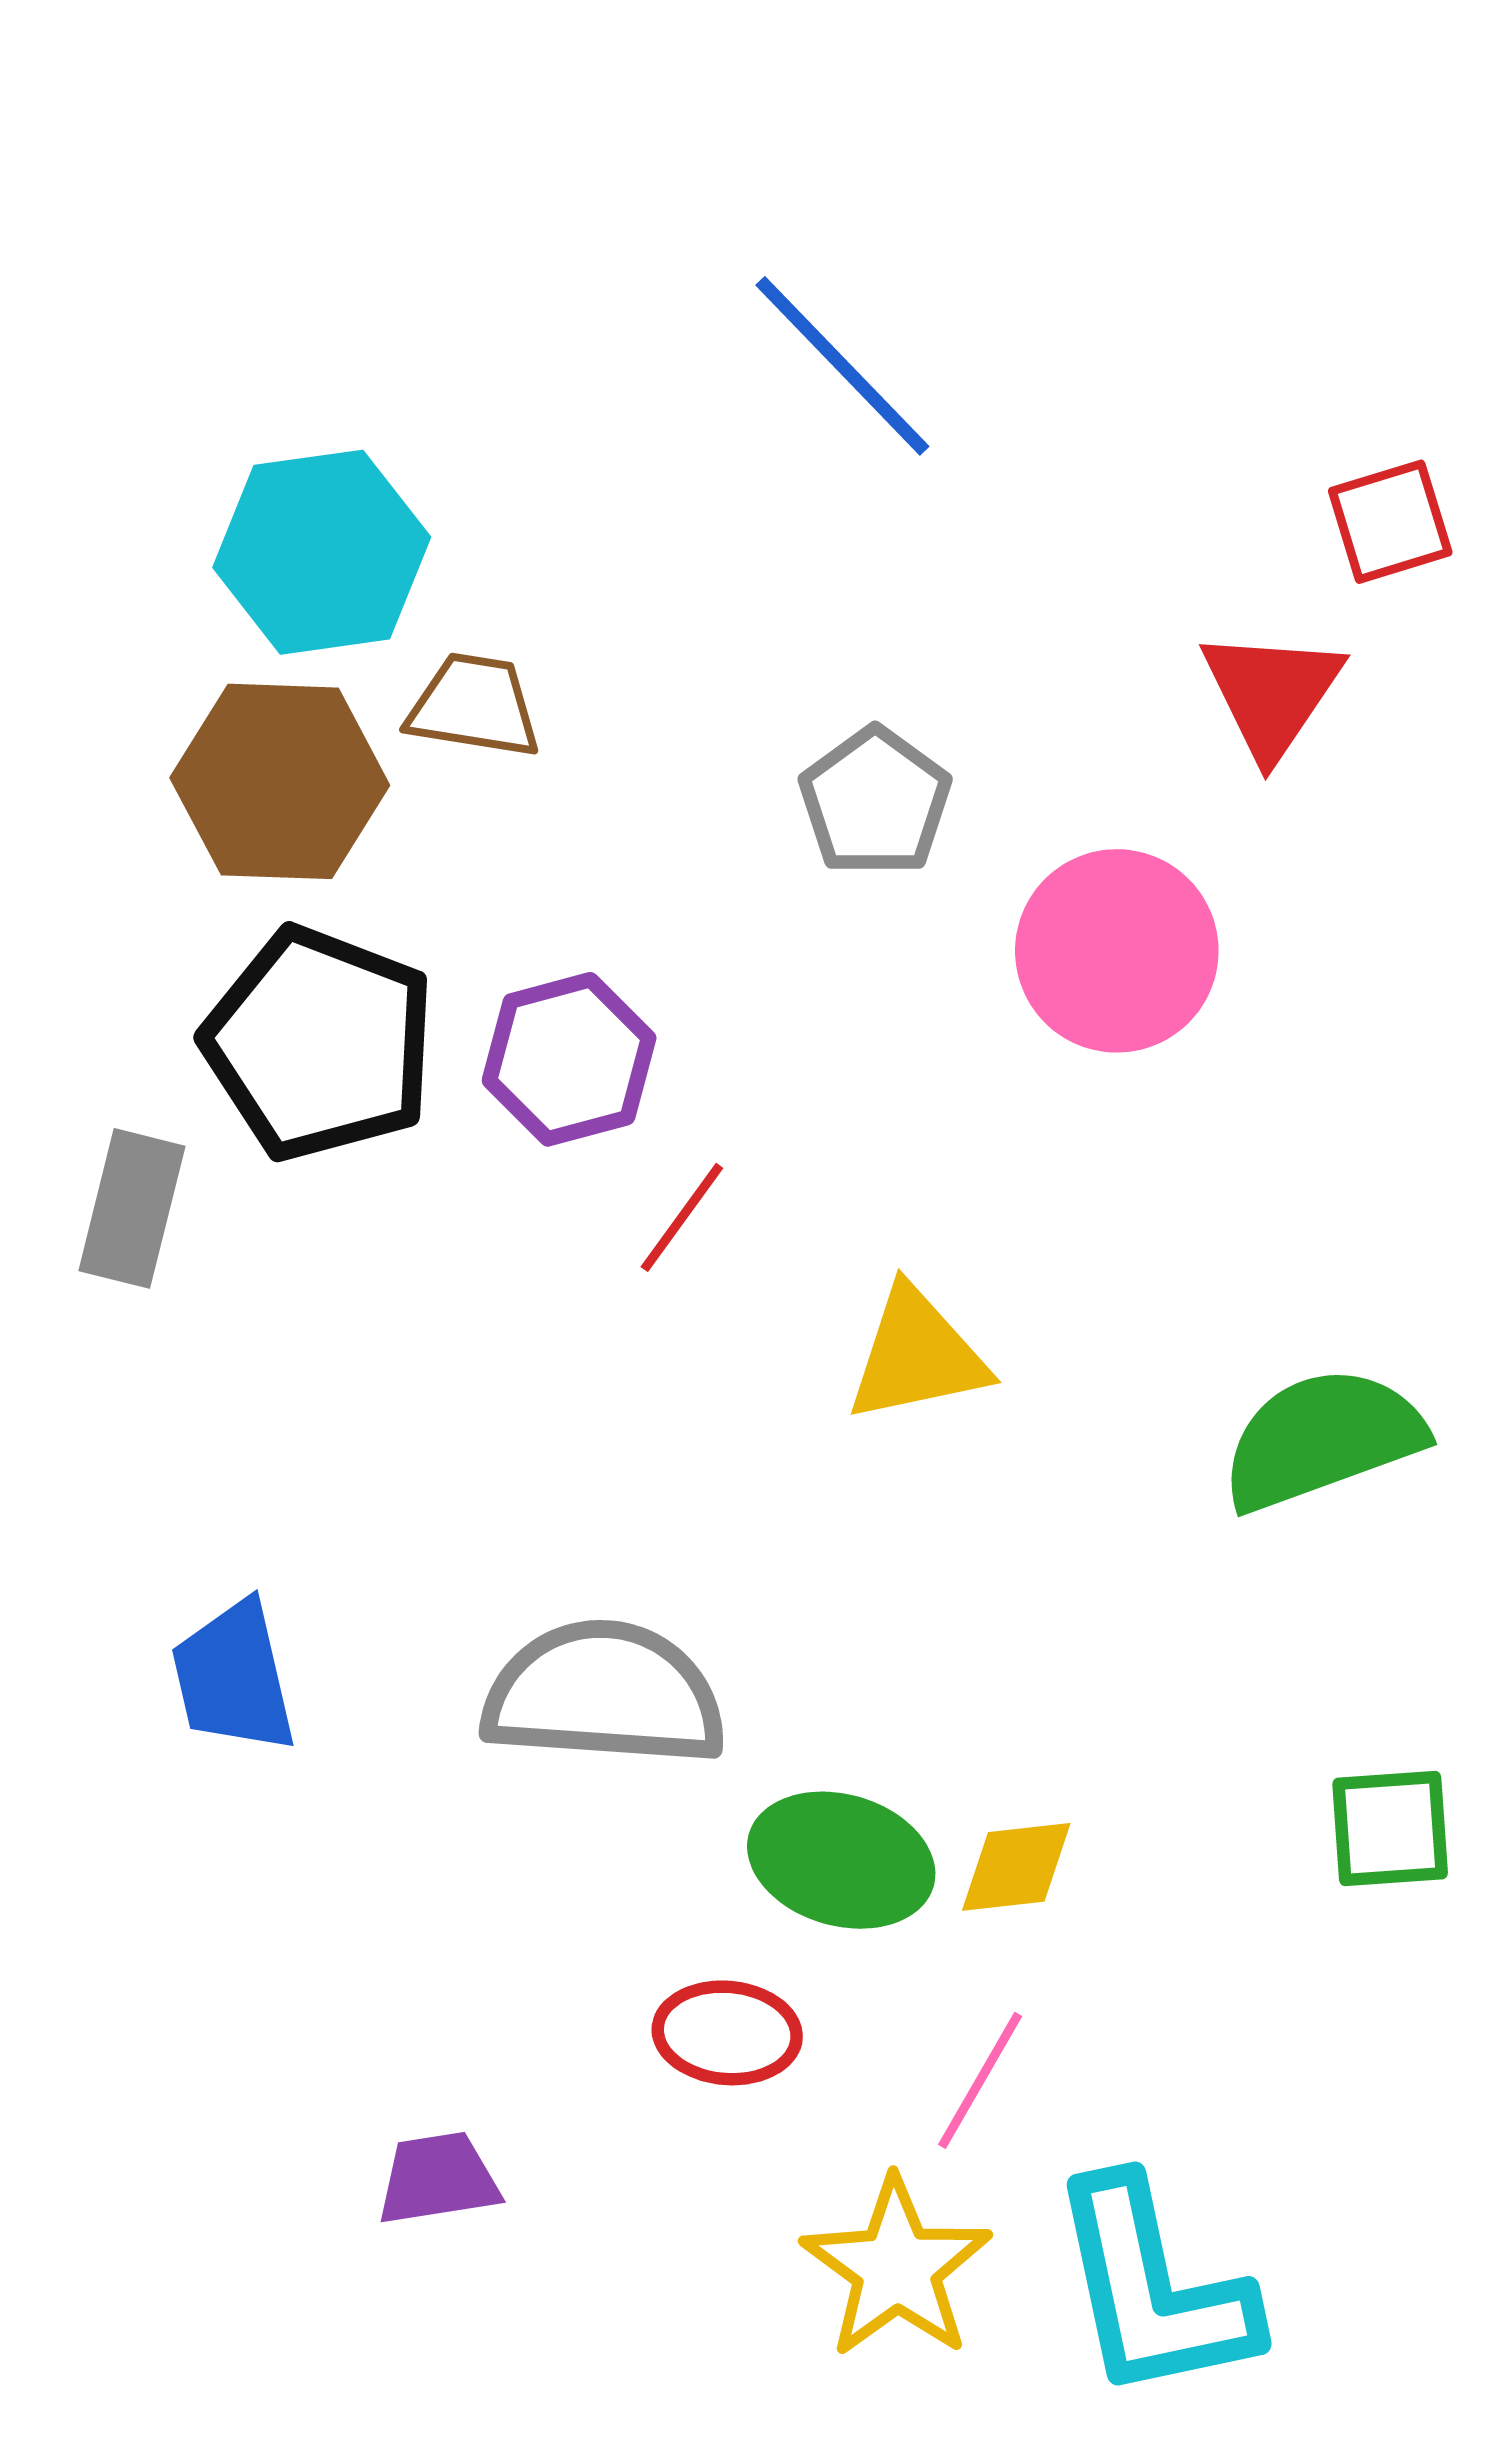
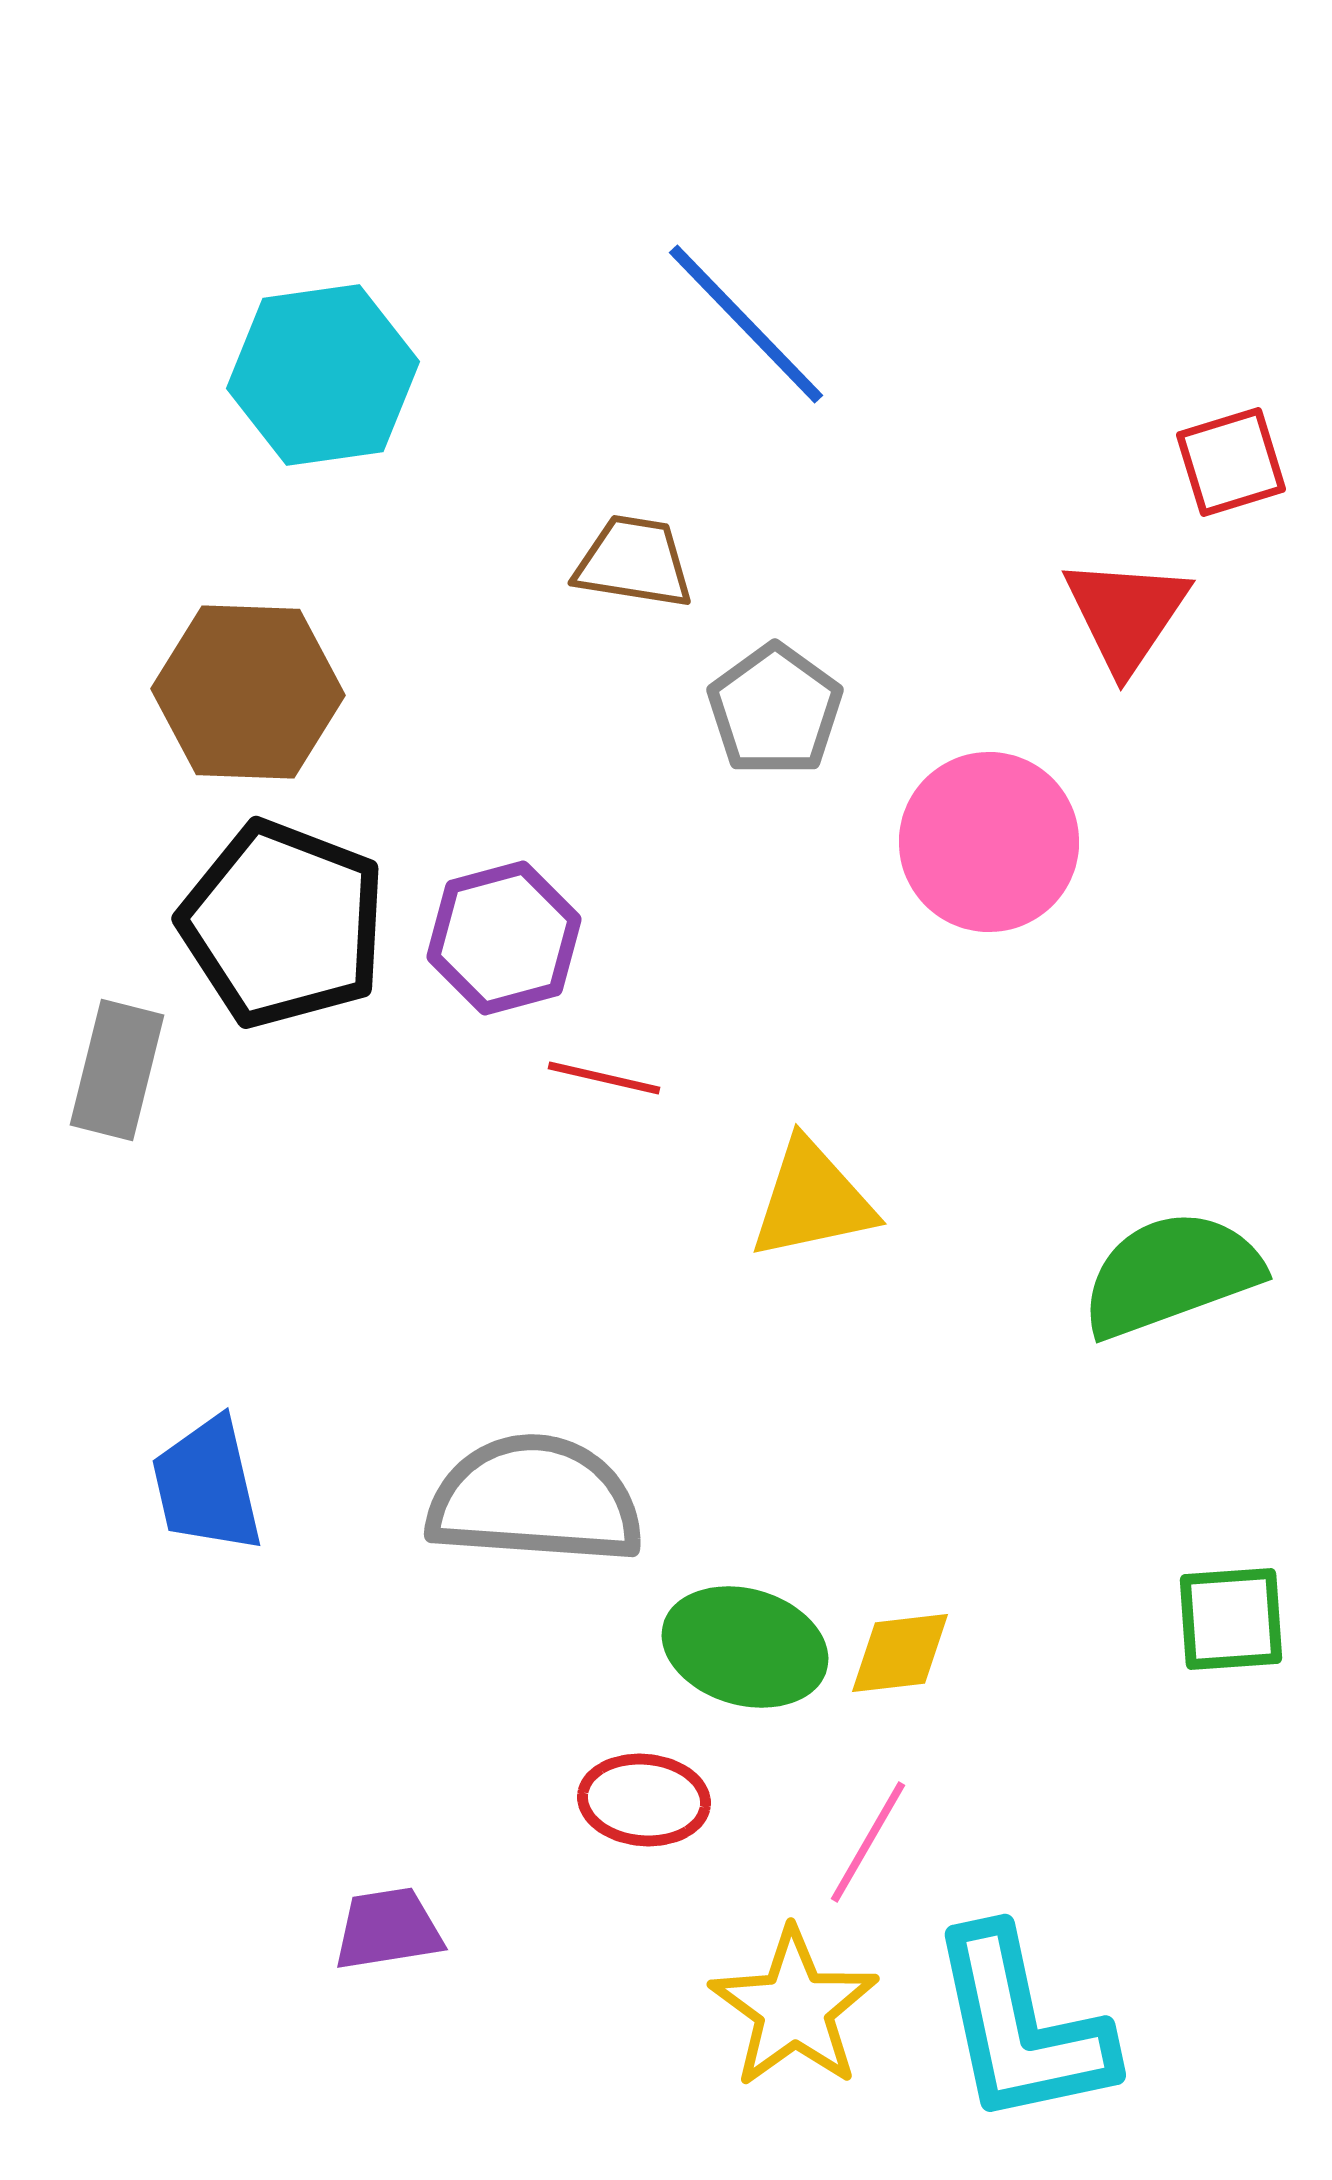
cyan hexagon: (322, 552) -> (323, 375), moved
brown trapezoid: (474, 706) -> (634, 562), moved
red line: (682, 1217) -> (604, 1078), turned 67

